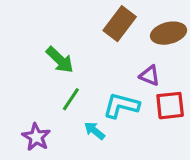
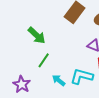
cyan L-shape: (121, 106) -> (82, 76), moved

